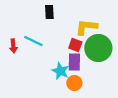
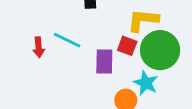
purple rectangle: (74, 62) -> (104, 62), moved
cyan star: (60, 71) -> (146, 83), moved

